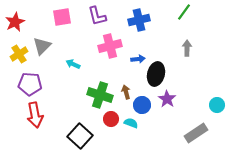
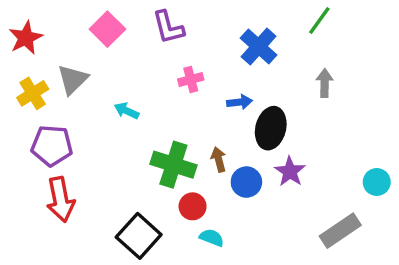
pink square: (62, 17) -> (107, 29), turned -36
blue cross: (139, 20) -> (259, 46), moved, turned -35
pink cross: (110, 46) -> (191, 80), size x0.6
cyan semicircle: (131, 123) -> (212, 238), moved

